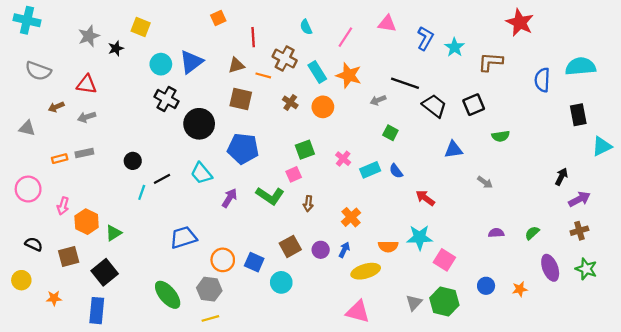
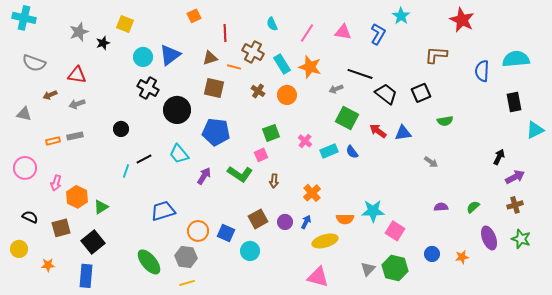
pink triangle: (387, 24) -> (343, 32), moved
cyan star: (455, 47) -> (401, 16), moved
green square: (390, 133) -> (347, 118), size x1.6
black circle: (133, 161) -> (121, 129), moved
red arrow: (425, 198) -> (378, 131), moved

